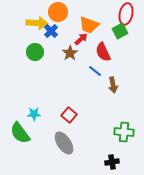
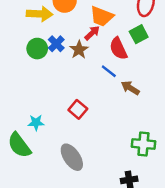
blue cross: (51, 31) -> (56, 44), moved
green square: (120, 31) -> (139, 34), moved
brown arrow: (113, 85) -> (130, 88), turned 133
red square: (69, 115) -> (78, 109), moved

